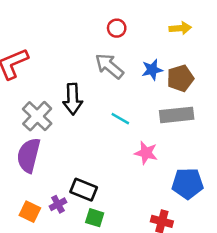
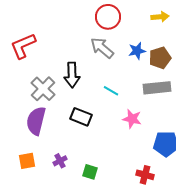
red circle: (117, 28) -> (108, 17), size x1.6
black rectangle: (84, 190) -> (81, 117), moved
orange square: (30, 212) -> (27, 161), moved, turned -36

